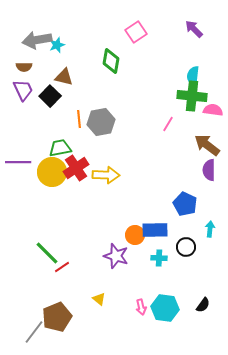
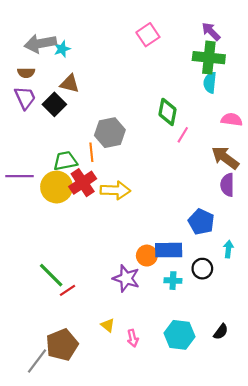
green diamond: (111, 61) -> (168, 112), moved
green cross: (192, 96) -> (209, 58), moved
orange line: (79, 119) -> (91, 152), moved
pink arrow: (141, 307) -> (133, 338), moved

